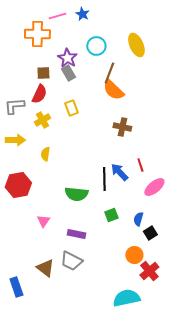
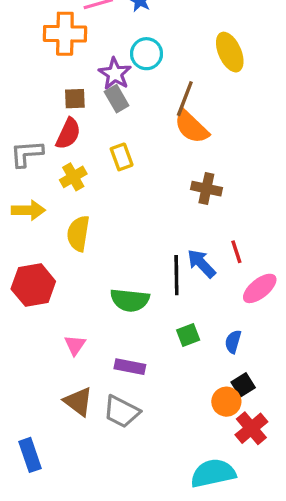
cyan circle: (96, 46) -> (146, 54), moved
yellow semicircle: (45, 154) -> (78, 233), size x1.5
black square: (150, 233) -> (243, 385), moved
brown triangle: (45, 268) -> (78, 402), moved

